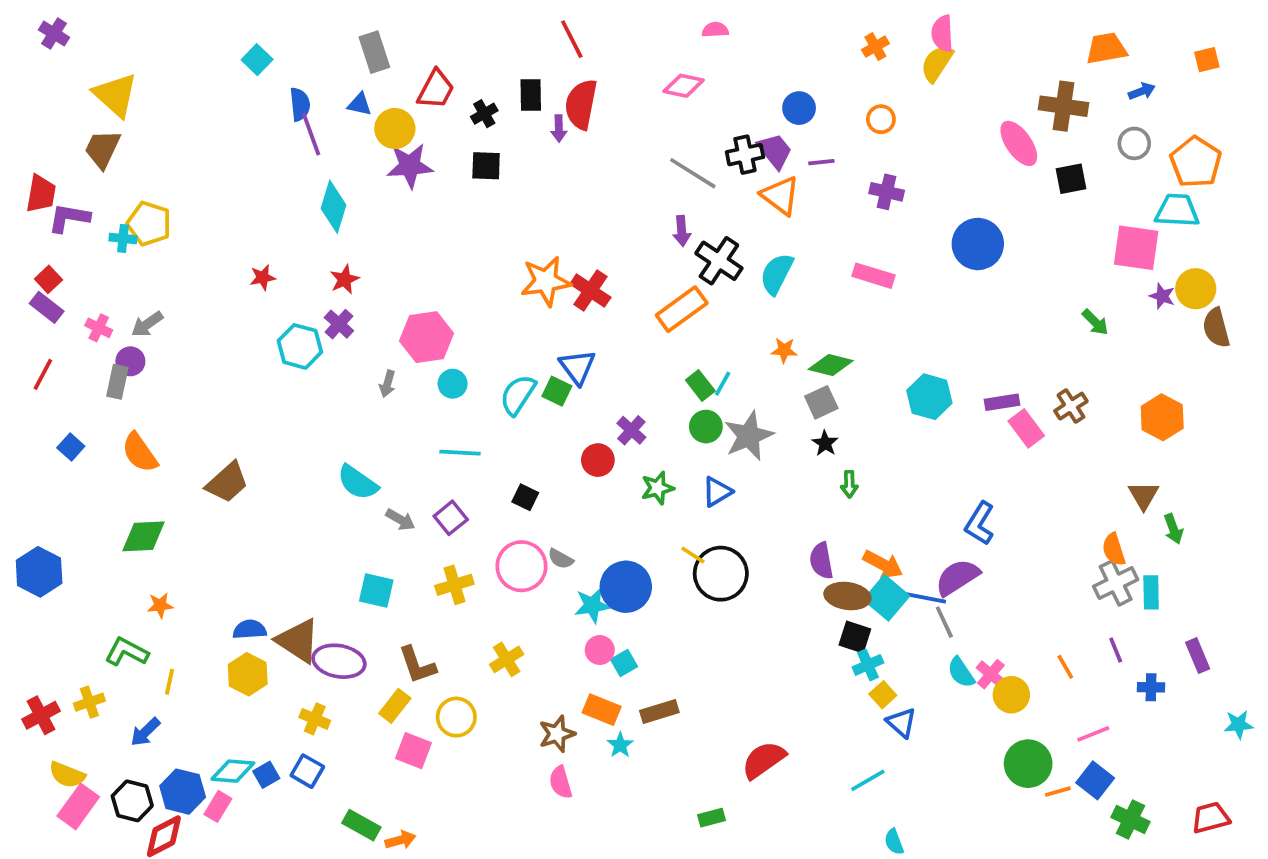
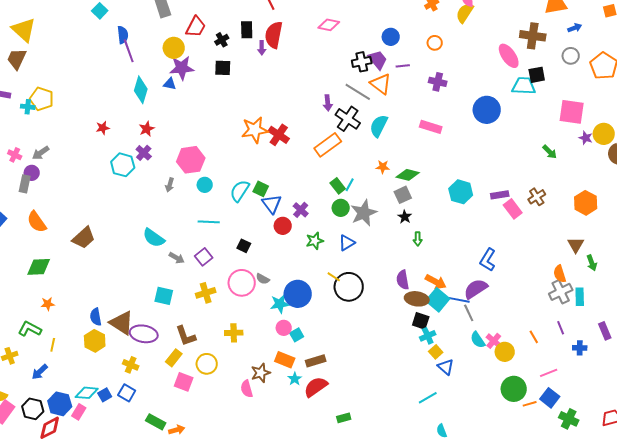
blue triangle: (359, 104) -> (170, 84), moved
gray line: (693, 173) -> (358, 92), moved
cyan trapezoid: (1177, 210) -> (524, 86), moved
blue triangle: (577, 367) -> (272, 204), moved
blue semicircle: (250, 630) -> (96, 317), turned -96
yellow cross: (507, 659) -> (234, 333), turned 30
red semicircle: (764, 760) -> (316, 387), moved
pink semicircle: (561, 782) -> (247, 389), moved

